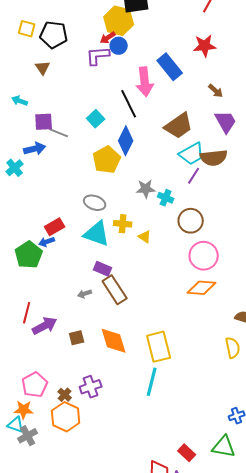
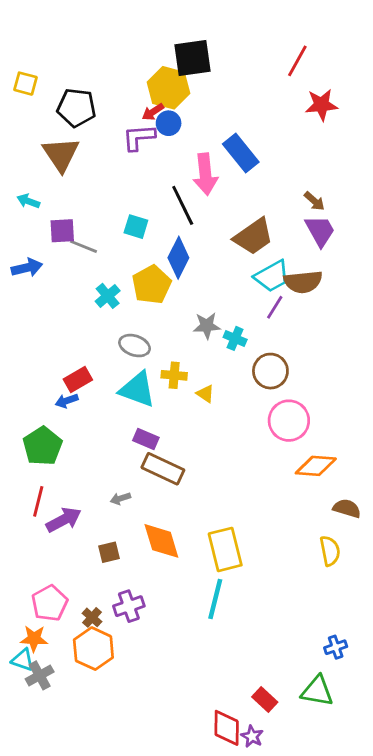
yellow square: (27, 29) -> (25, 84), moved
red star: (205, 46) -> (321, 105), moved
brown triangle: (43, 68) -> (61, 154), size x1.8
brown arrow: (216, 91) -> (314, 201), moved
cyan square: (96, 119) -> (136, 227), turned -30
blue arrow: (35, 149) -> (27, 268), moved
cyan cross: (15, 168) -> (108, 296), moved
green pentagon: (29, 255) -> (42, 446), moved
orange diamond: (202, 288) -> (316, 466), moved
brown rectangle: (115, 290) -> (163, 469), turned -32
gray arrow: (85, 294) -> (120, 498), moved
brown square: (77, 338) -> (109, 552), moved

